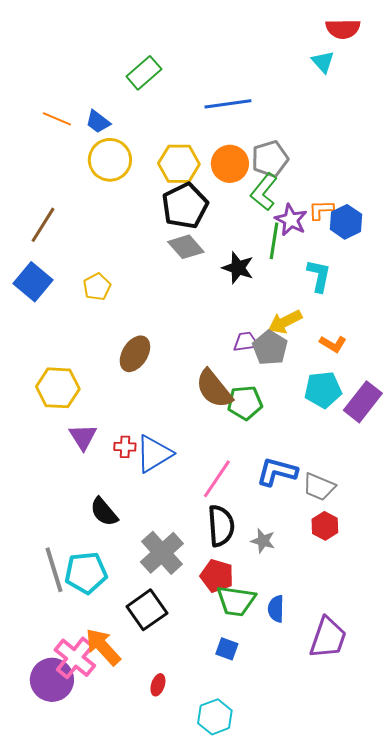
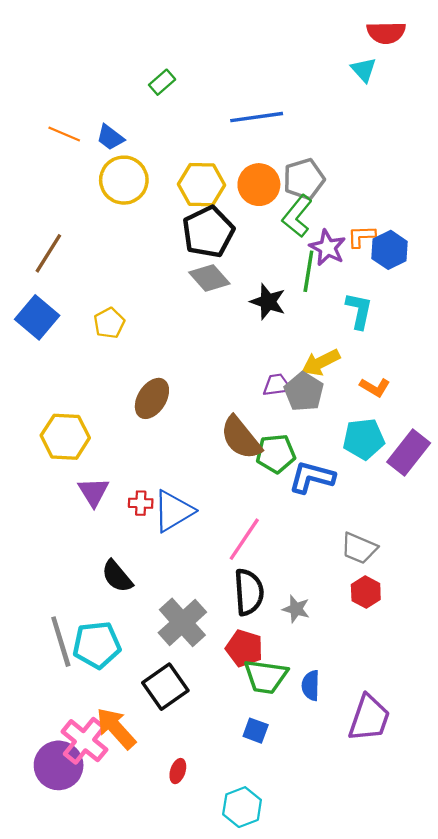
green rectangle: (144, 73) -> (162, 82), size x0.7
blue L-shape: (277, 472) -> (312, 477), moved

